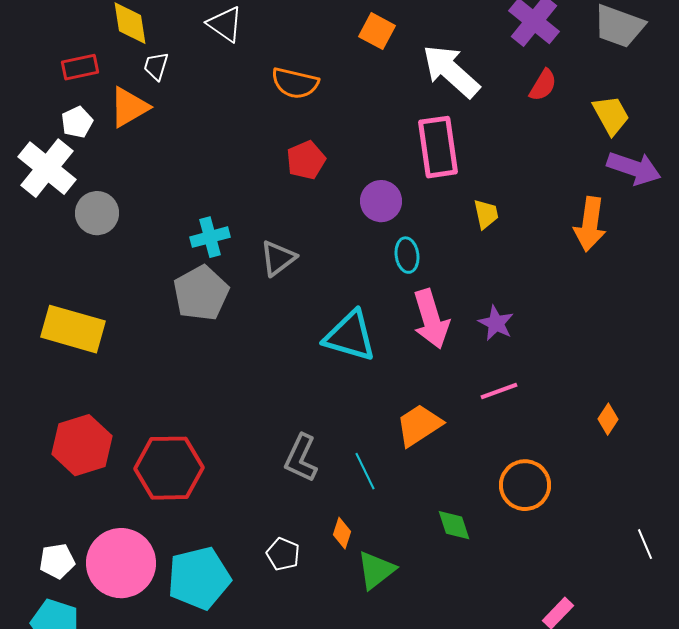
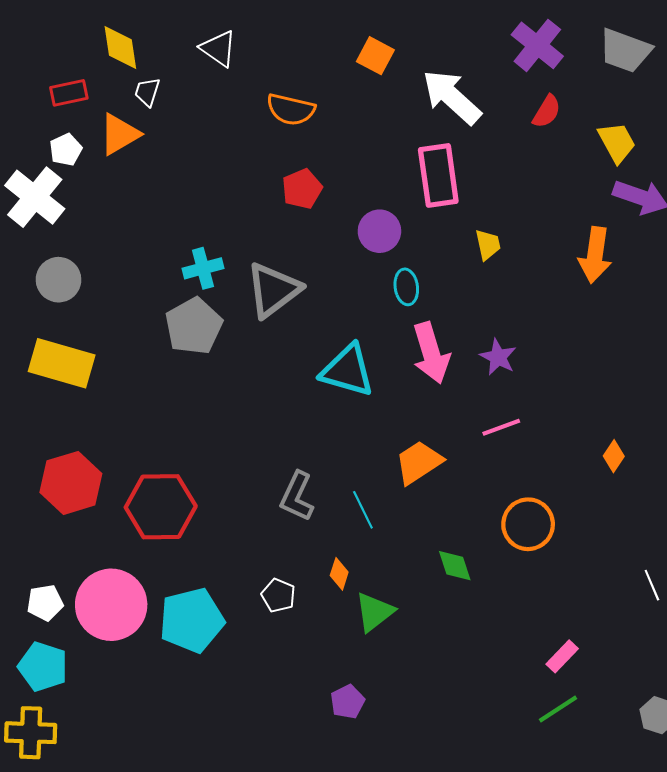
gray circle: (97, 213) -> (59, 280), moved
gray triangle: (278, 258) -> (273, 290), size x1.5

